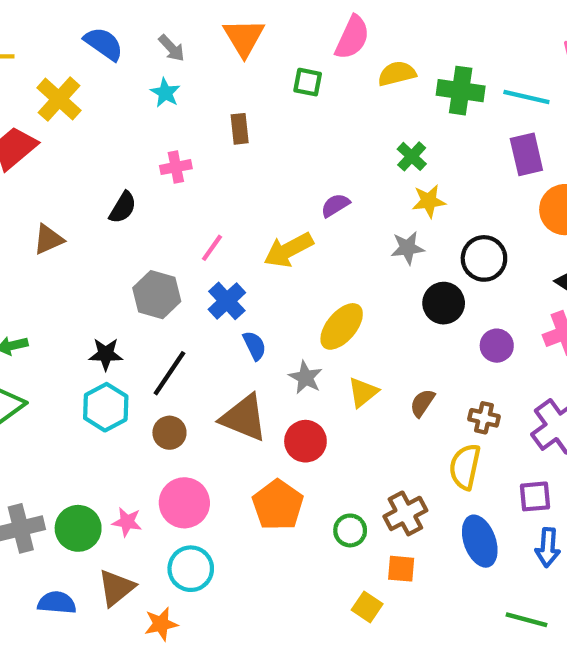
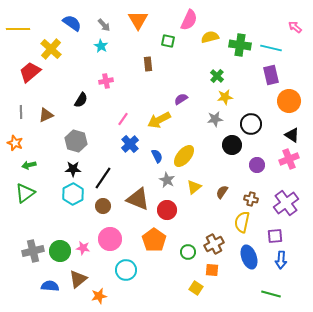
brown rectangle: (240, 129) -> (148, 64), moved
gray hexagon: (157, 295) -> (76, 141), moved
blue semicircle: (254, 346) -> (157, 156), moved
cyan circle: (191, 569) -> (126, 270), moved

